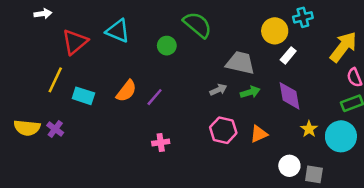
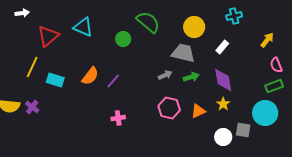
yellow circle: (275, 31) -> (194, 27), moved
yellow arrow: (343, 47) -> (267, 40), size x0.6
yellow star: (309, 129) -> (223, 104), moved
gray square: (314, 174) -> (243, 130), moved

